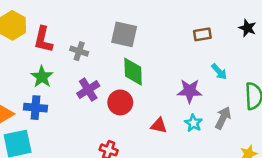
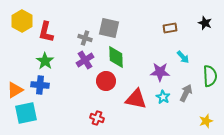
gray cross: (79, 51) -> (85, 38), moved
purple cross: (88, 90) -> (85, 60), moved
red triangle: (159, 126) -> (136, 99), size x1.6

